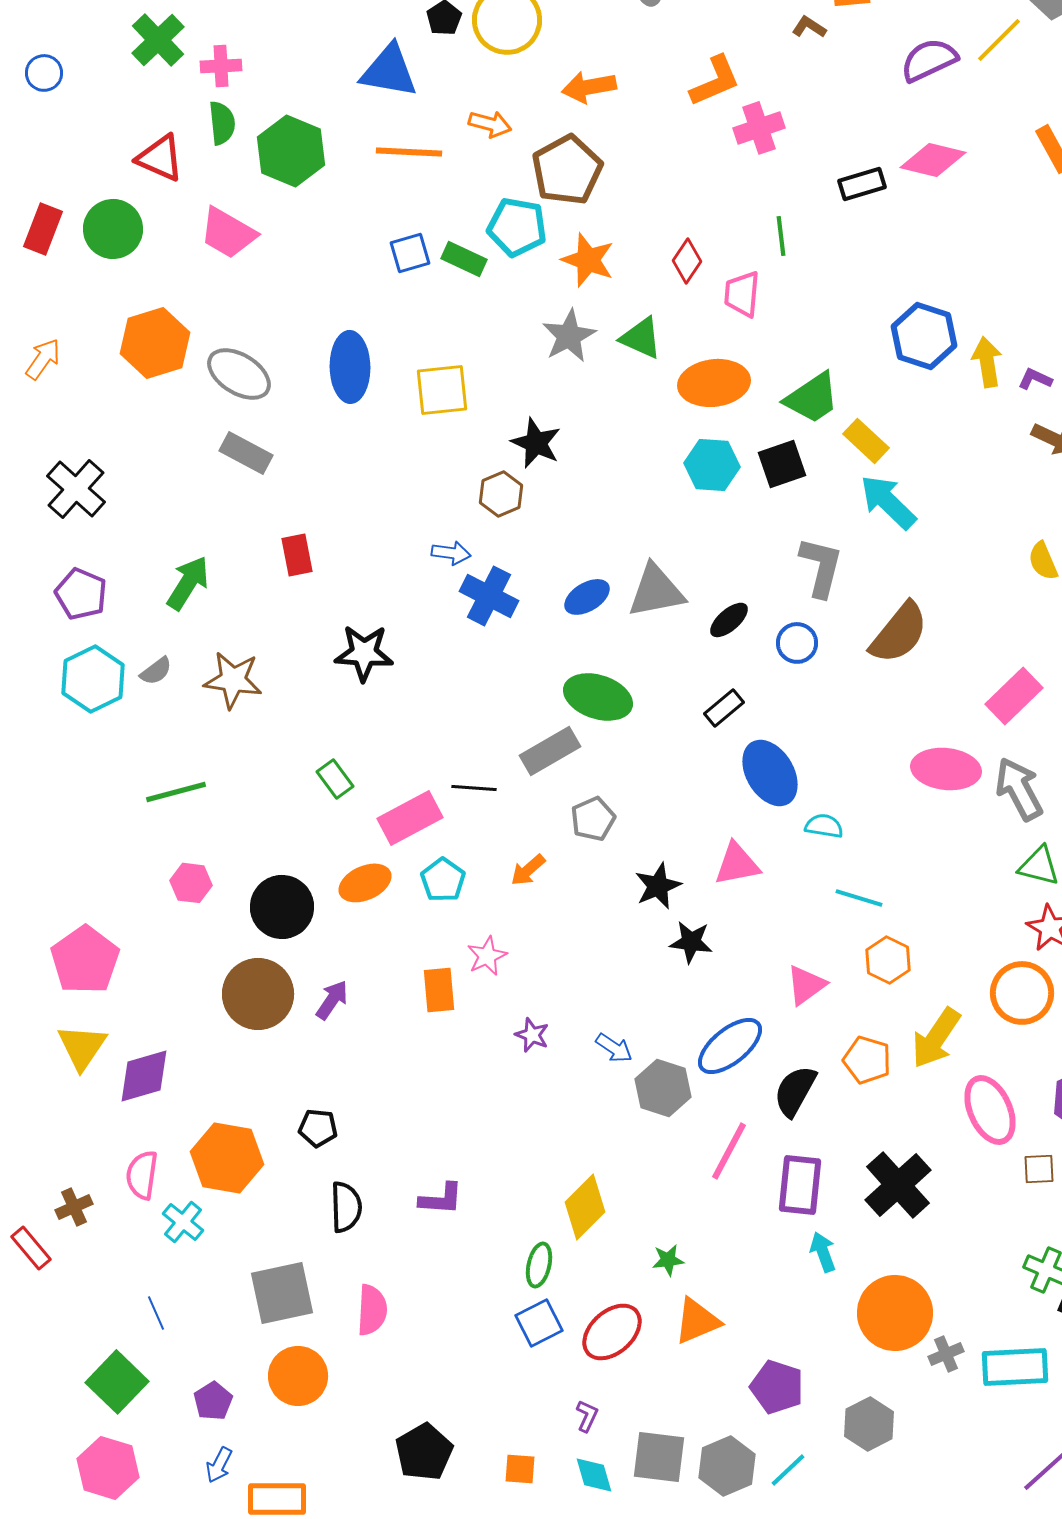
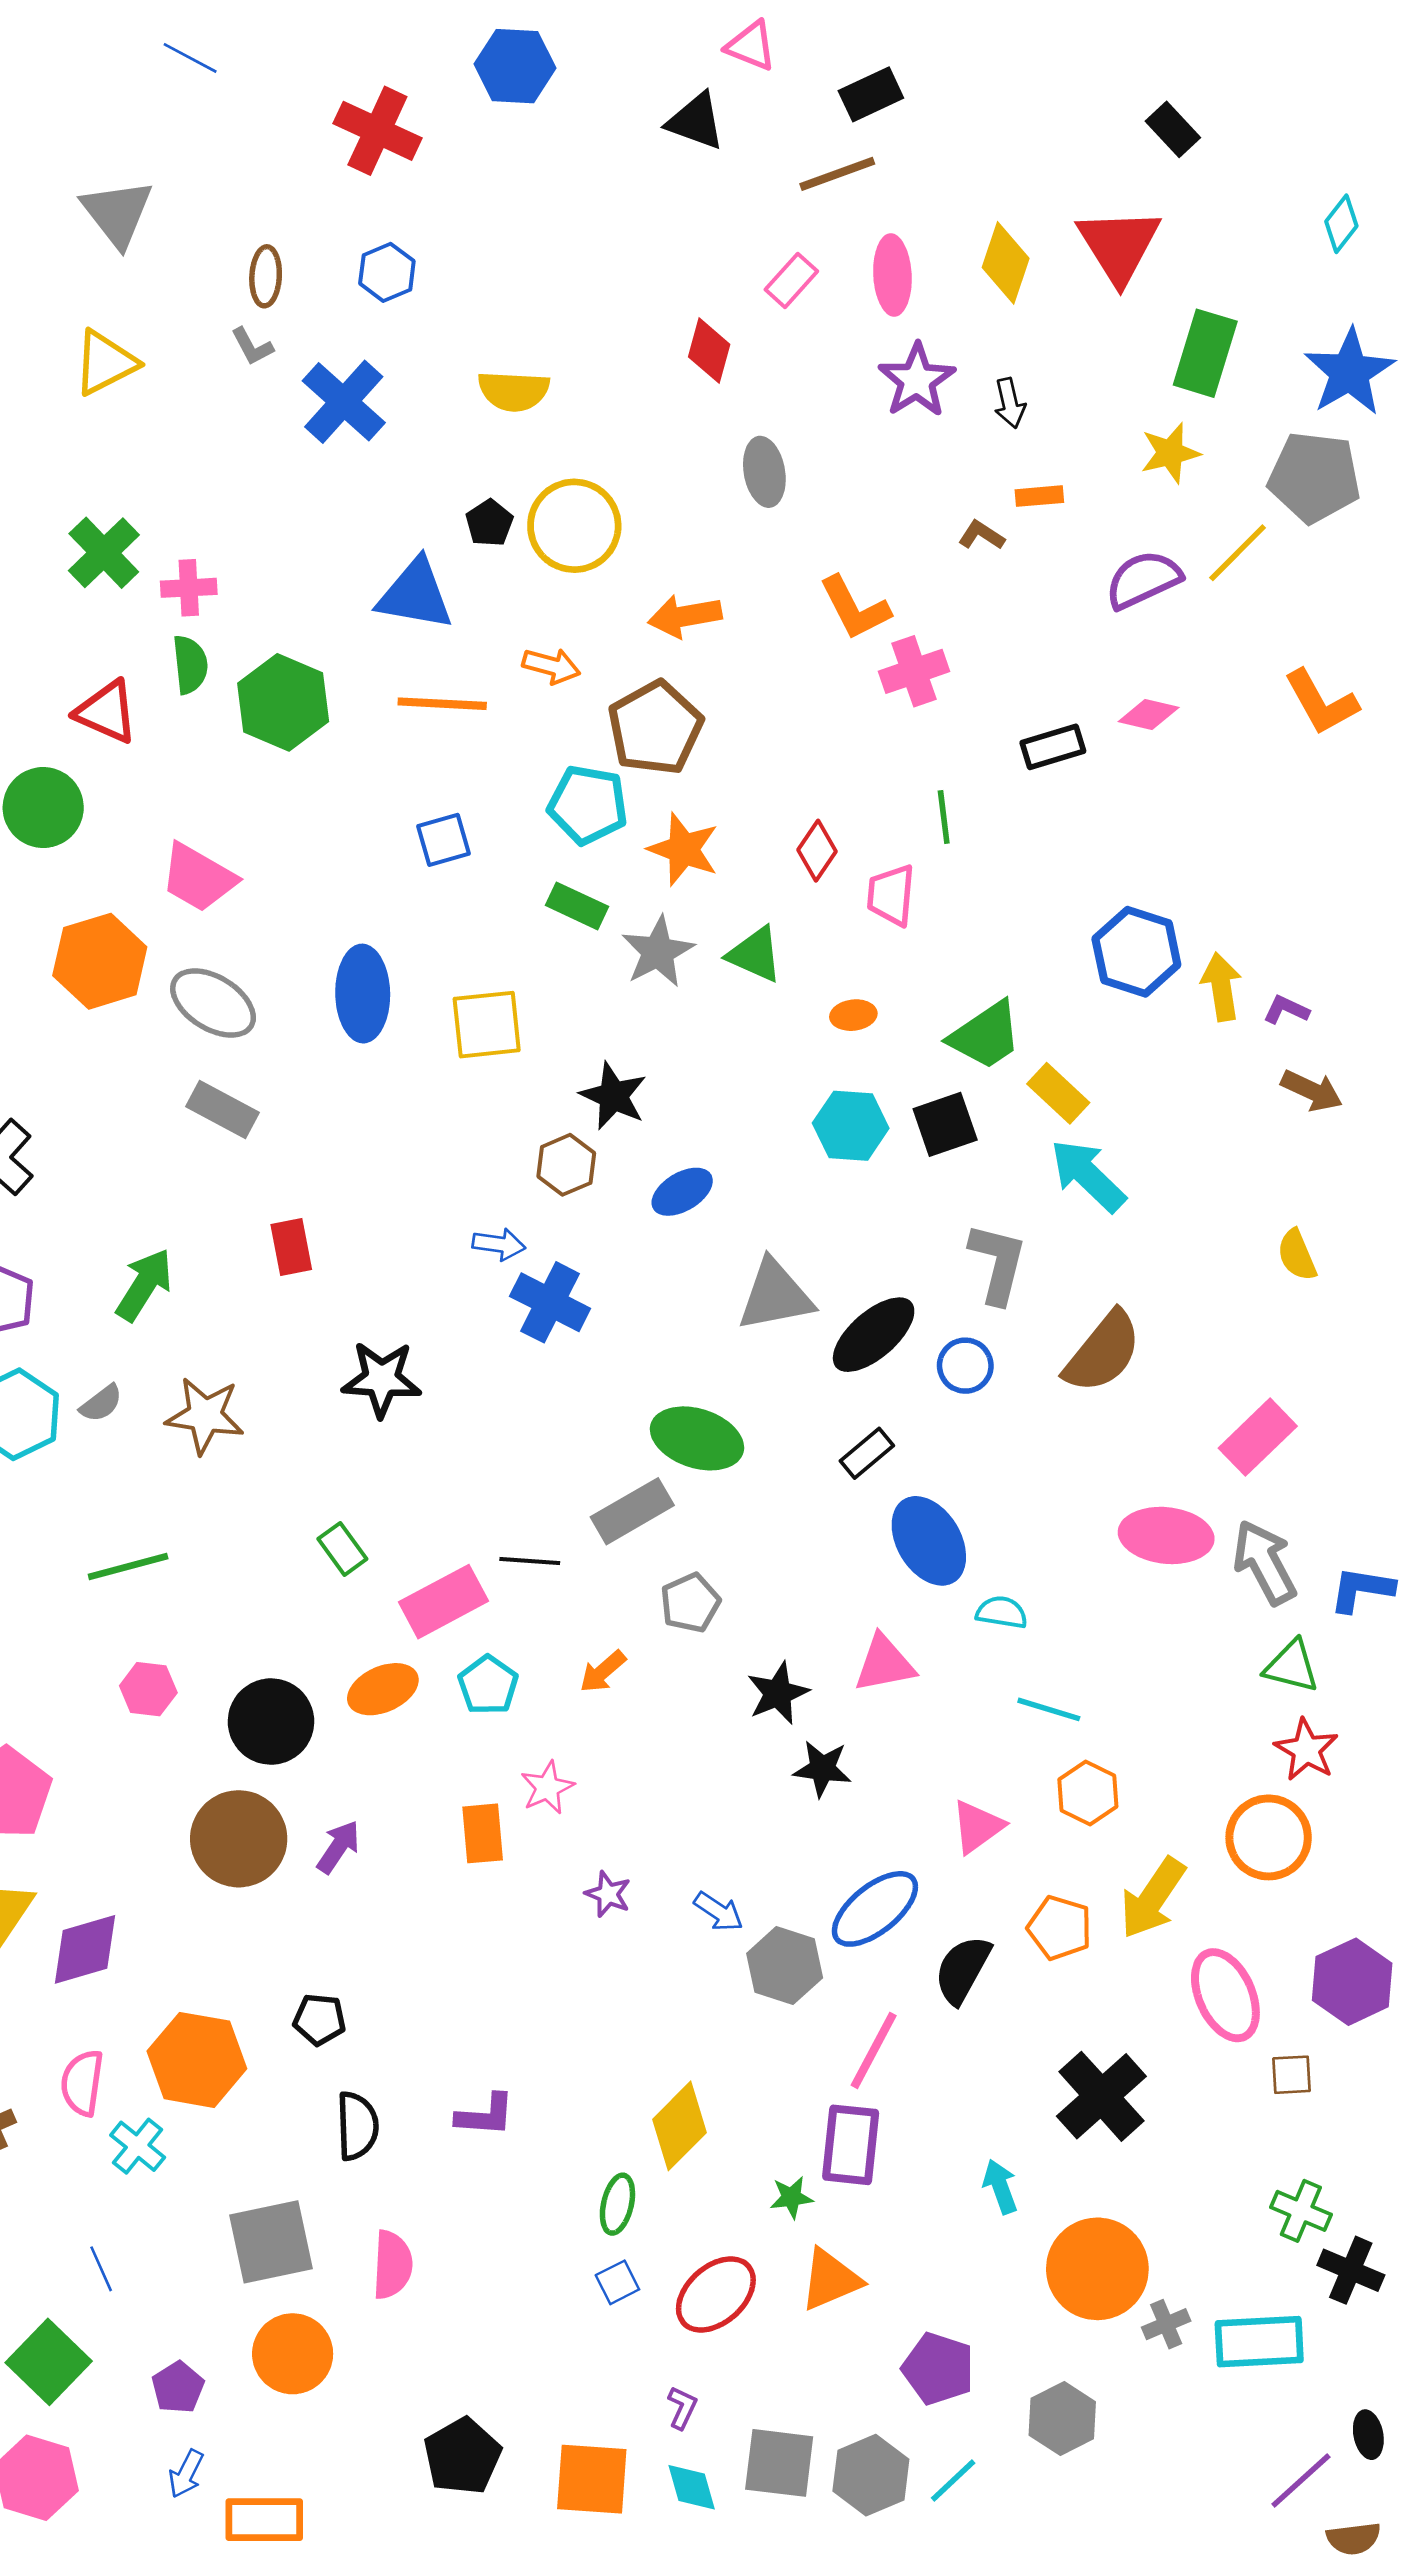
orange L-shape: (715, 81) -> (855, 608), turned 86
pink diamond: (933, 160) -> (1149, 714), size x0.7
pink trapezoid: (228, 233) -> (198, 878), moved
green rectangle: (464, 259) -> (577, 906), moved
orange ellipse: (714, 383) -> (853, 1015), size x0.5
blue ellipse: (587, 597) -> (682, 1192), moved
black ellipse: (729, 620) -> (874, 1335), size x1.6
purple rectangle: (800, 1185) -> (851, 2145), moved
blue square: (539, 1323) -> (617, 2282), size x0.7
orange square: (520, 1469) -> (592, 2479), size x1.8

